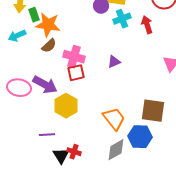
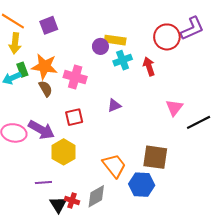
green rectangle: (34, 15) -> (22, 70), moved
brown semicircle: (49, 46) -> (46, 89), turned -77
pink cross: (74, 57) -> (75, 77), moved
gray diamond: (116, 150) -> (96, 196), moved

